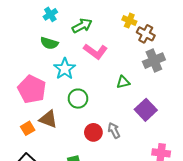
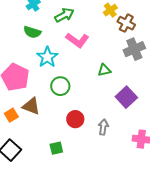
yellow cross: (129, 21) -> (110, 10), turned 32
gray arrow: (114, 130) -> (103, 127), moved, turned 35

